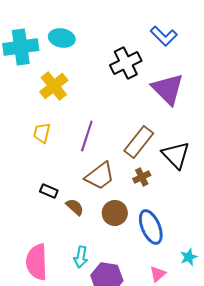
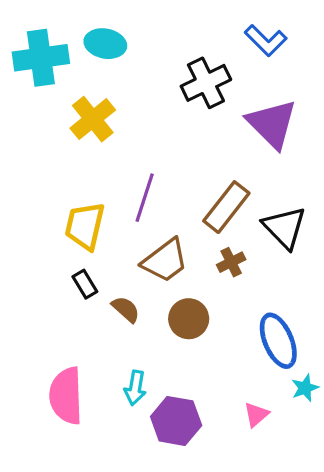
yellow trapezoid: (42, 133) -> (85, 226), moved, size x1.5
black rectangle: (49, 191) -> (85, 284), turned 36
blue ellipse: (151, 227) -> (278, 341), moved

